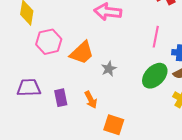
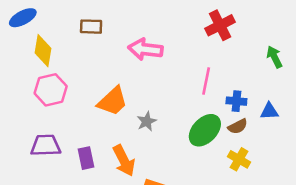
pink hexagon: (49, 42) -> (51, 90), moved
orange arrow: (91, 100) -> (124, 161), size x1.4

